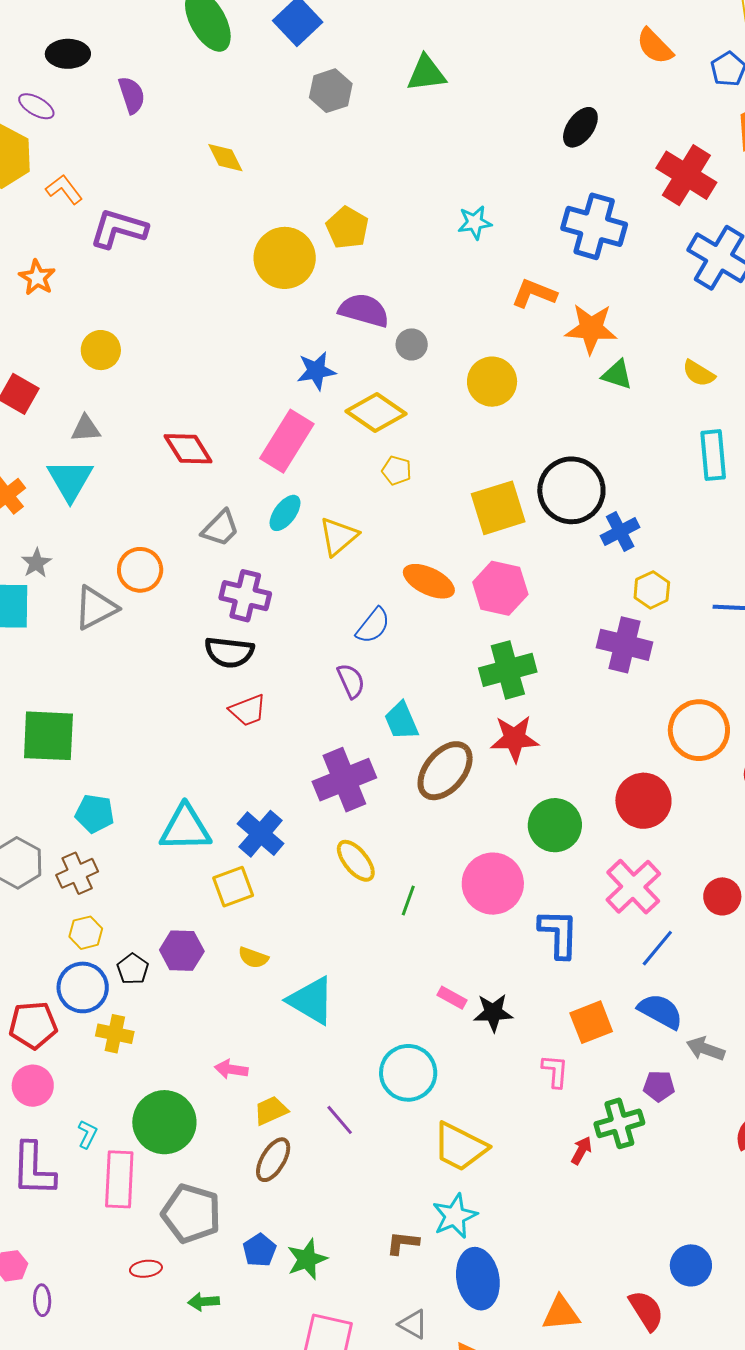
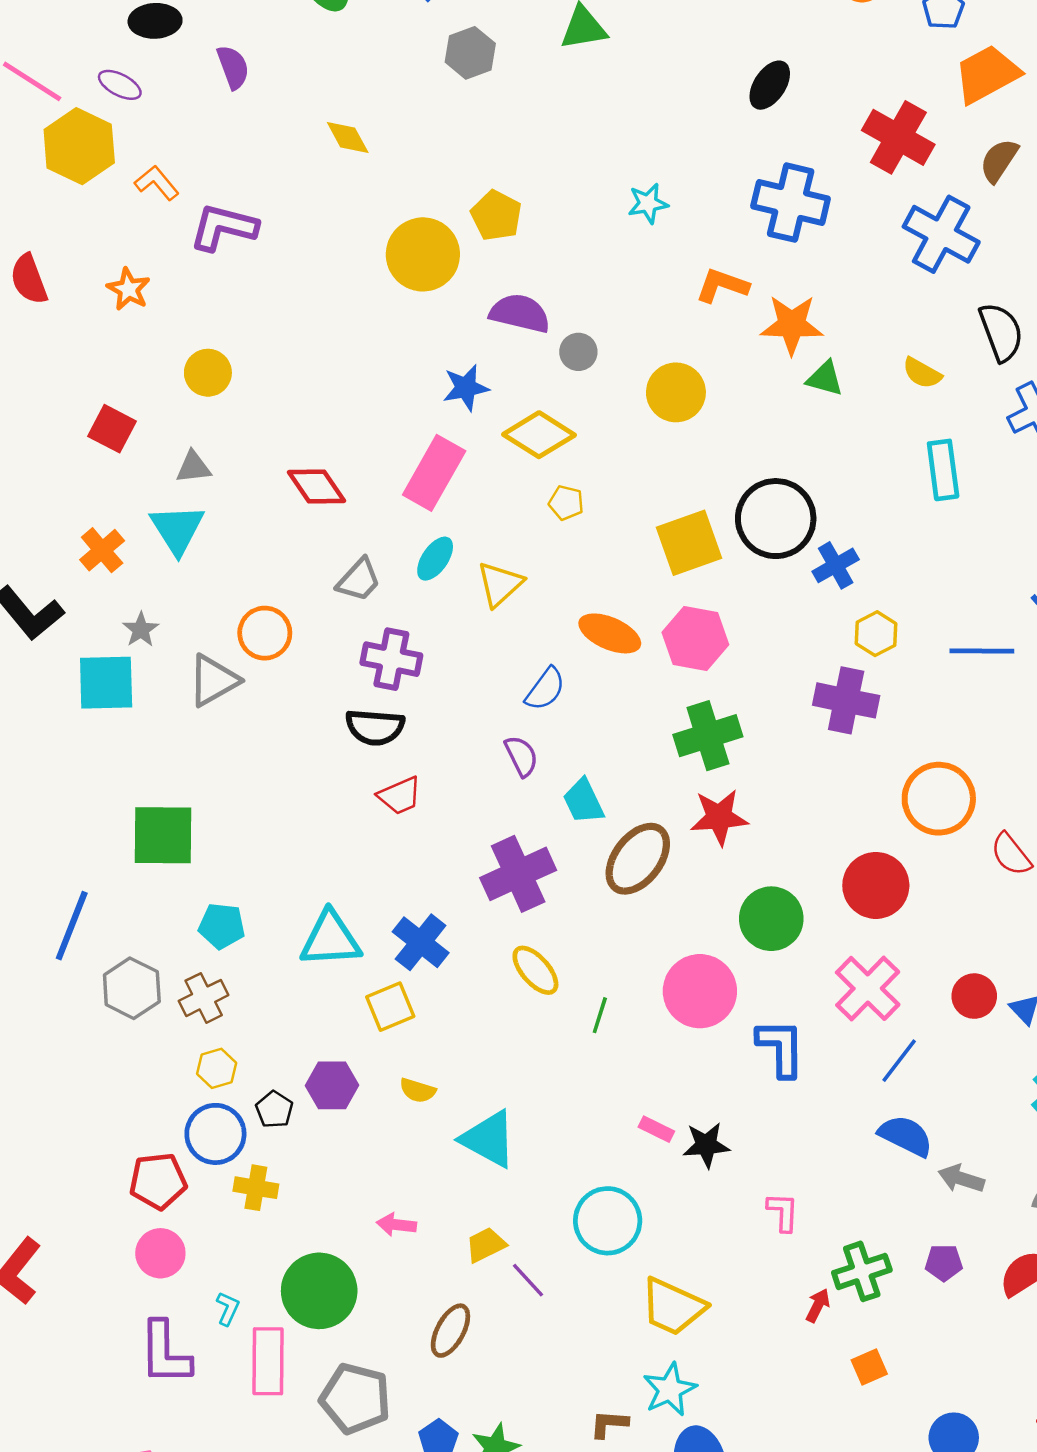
orange square: (591, 1022) -> (869, 1367), moved, size x0.7
purple pentagon: (659, 1086) -> (944, 1263), moved
yellow trapezoid: (271, 1111) -> (486, 1245), moved

